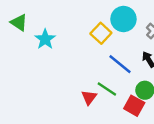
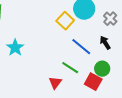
cyan star: (45, 39) -> (15, 48), moved
red triangle: (89, 97) -> (55, 83), moved

